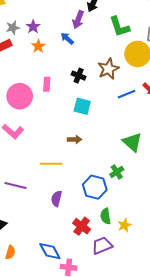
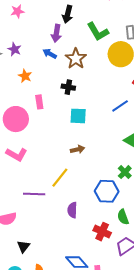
orange star: (38, 46) -> (25, 76), moved
brown star: (108, 69) -> (76, 59), moved
blue line: (127, 94) -> (120, 106), moved
yellow line: (51, 164) -> (60, 178), turned -40
purple line: (15, 185) -> (34, 194), moved

